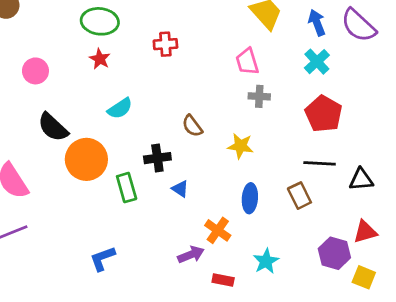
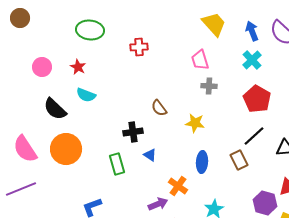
red star: (100, 59) -> (78, 67), moved
cyan semicircle: (120, 108) -> (86, 95), moved, turned 54
orange circle: (86, 159) -> (66, 149), moved
black line: (320, 163) -> (254, 136), turned -45
green rectangle: (127, 188) -> (117, 164), moved

